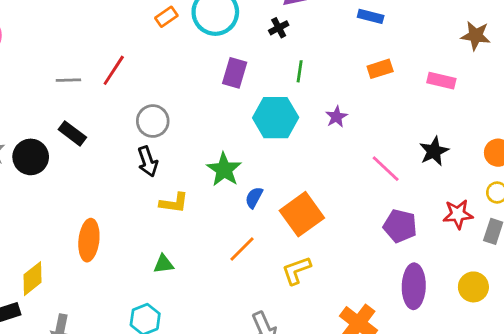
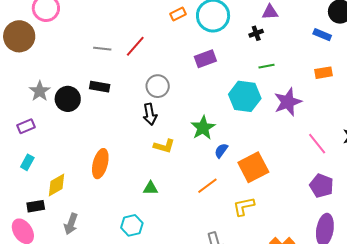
green line: (300, 71) -> (266, 66), turned 63
purple rectangle: (235, 73) -> (205, 59), moved, turned 45
purple star: (336, 117) -> (288, 102), size x1.8
black rectangle: (72, 133) -> (100, 87), turned -36

